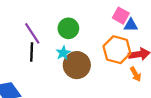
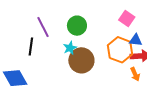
blue triangle: (131, 25) -> (136, 40), moved
black line: (32, 52) -> (31, 47), moved

